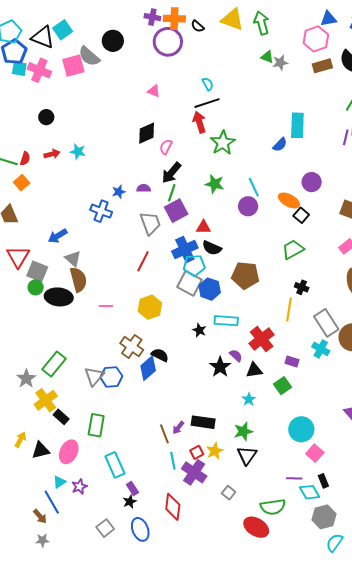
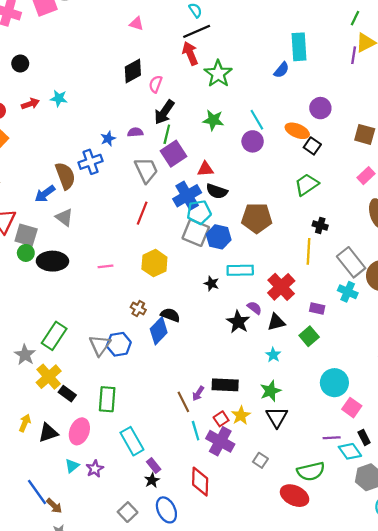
blue cross: (101, 211) -> (91, 162), turned -35
brown semicircle: (78, 280) -> (65, 176), moved
brown cross: (132, 347) -> (138, 309), size x0.6
blue line: (52, 502) -> (37, 492), moved

